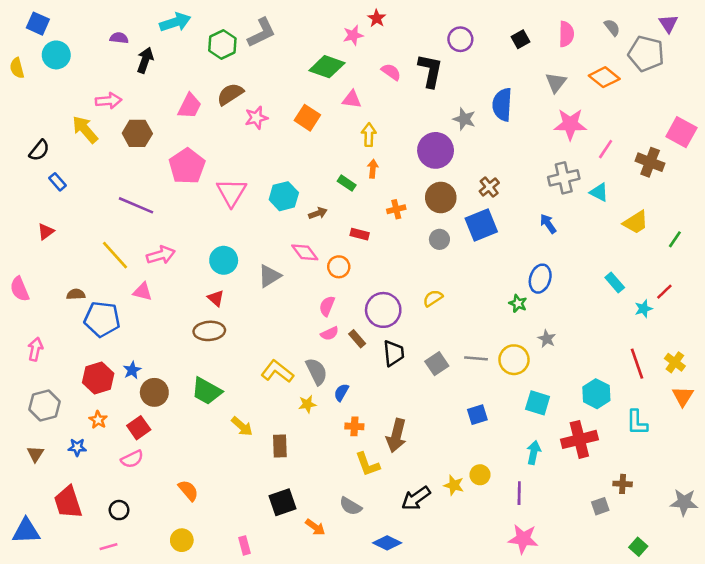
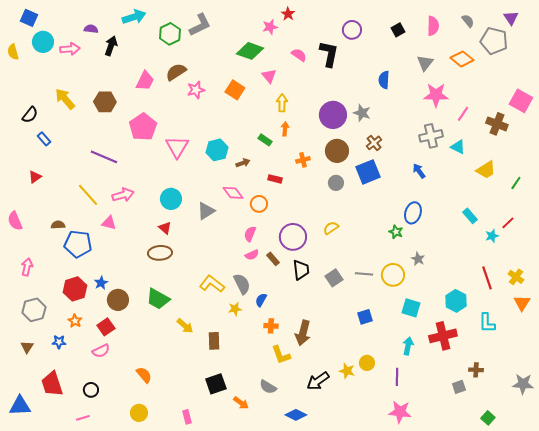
pink triangle: (352, 99) -> (269, 76), turned 42
pink arrow: (109, 101) -> (70, 49), moved
blue semicircle: (502, 105) -> (384, 80), size x0.7
gray star: (464, 119) -> (362, 113), moved

